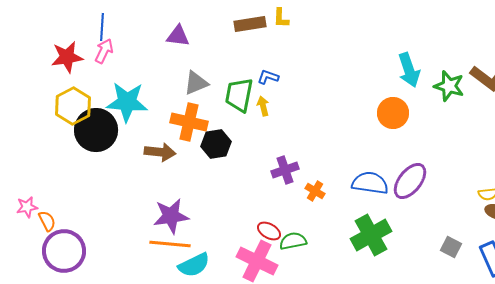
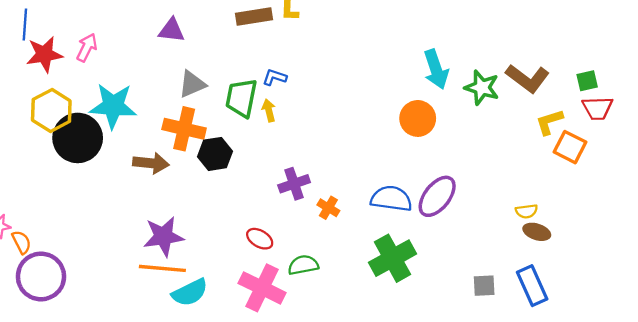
blue line: (102, 27) -> (25, 25), moved
red ellipse: (269, 231) -> (260, 239), moved
gray square: (451, 247) -> (484, 286), moved, turned -30

